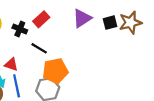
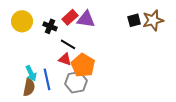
purple triangle: (82, 18) -> (86, 19), moved, turned 42
red triangle: (11, 64) -> (65, 59), moved
orange pentagon: (55, 71) -> (83, 65), turned -30

